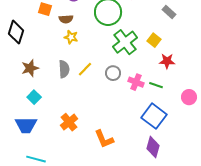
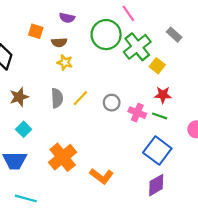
green cross: (125, 42) -> (137, 47), moved
red star: (167, 61) -> (163, 95), moved
orange cross: (69, 122) -> (63, 157), size x1.4
orange L-shape: (104, 139) -> (102, 176), turned -30
purple diamond: (153, 147) -> (156, 185), turned 45

